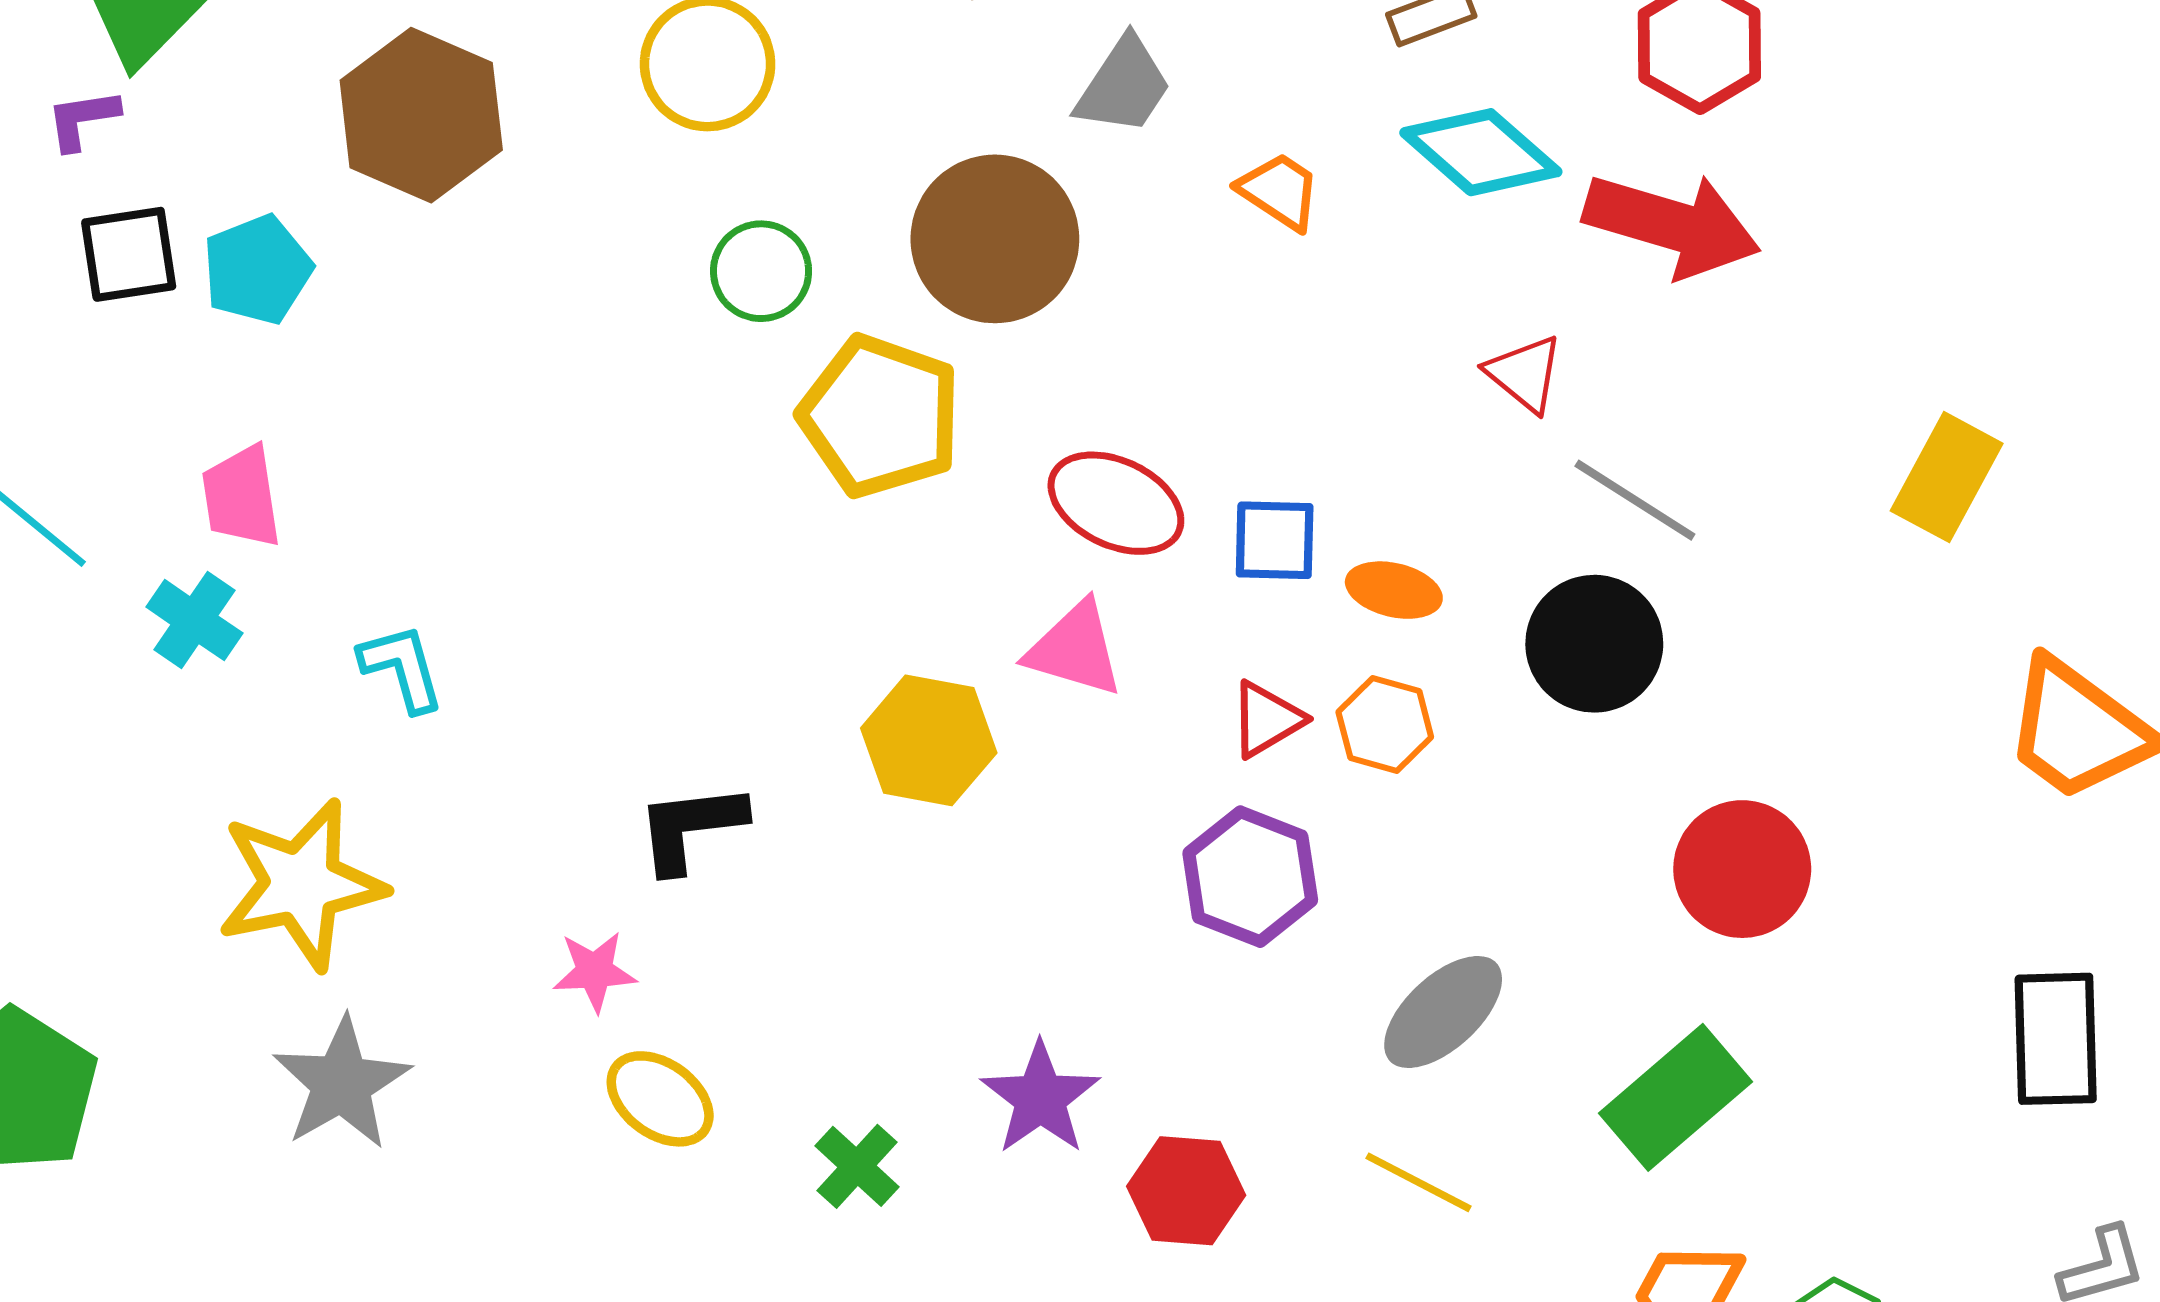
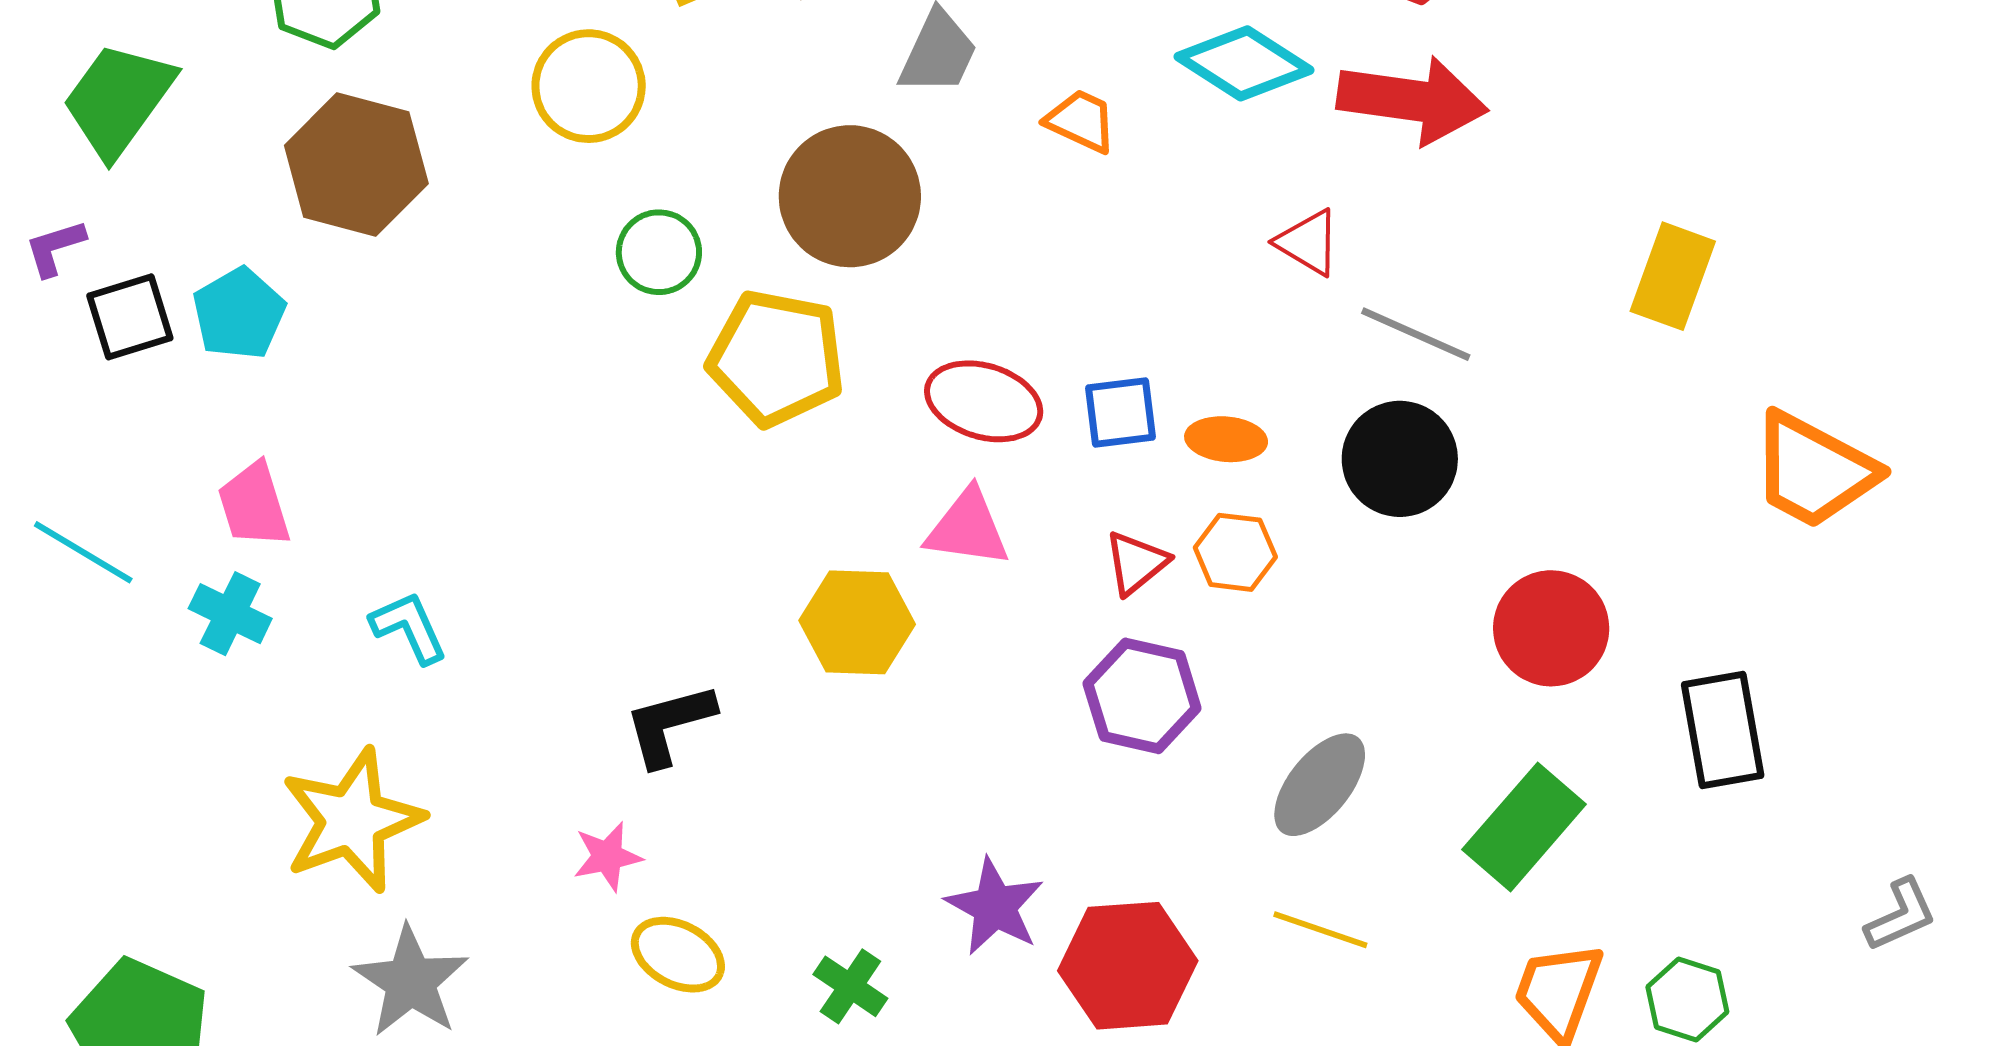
purple L-shape: (83, 119) -> (55, 248), moved
black rectangle: (2056, 1039) -> (1723, 730), moved
red hexagon: (1186, 1191) -> (1128, 966), size x1.4

